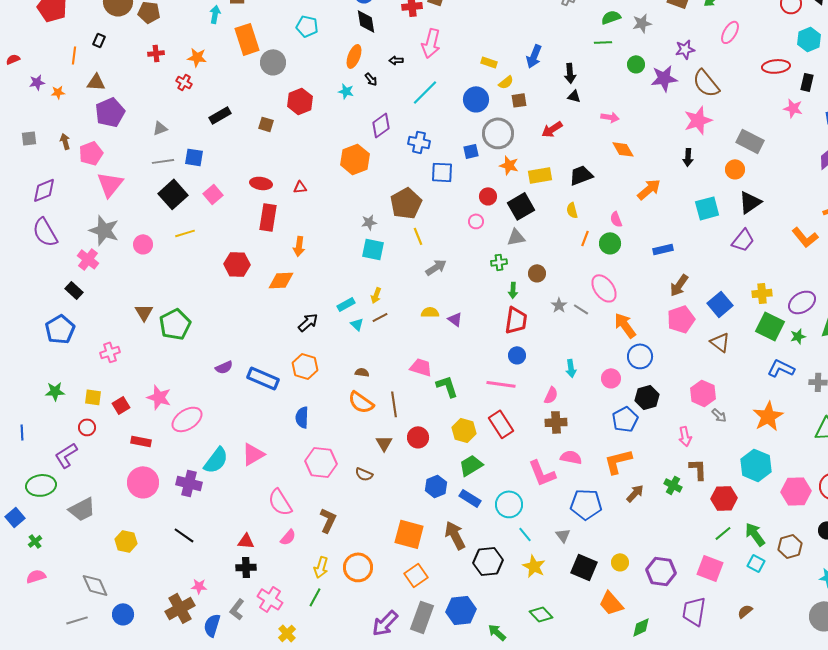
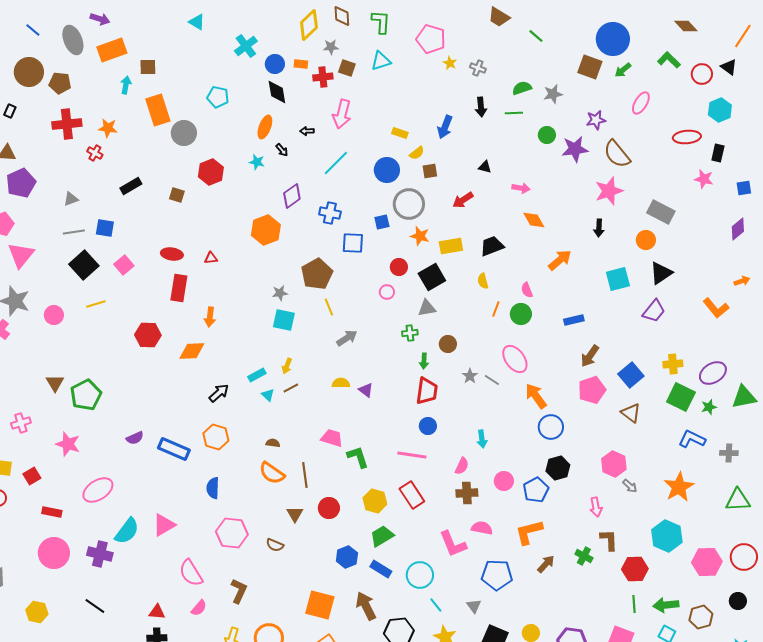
red cross: (156, 53) -> (67, 124), size x1.8
black arrow: (570, 73) -> (481, 107), moved
pink circle: (611, 378) -> (504, 481), moved
pink star: (159, 397) -> (68, 444), moved
green line: (723, 533) -> (634, 604), turned -54
green arrow: (755, 534) -> (666, 605), turned -60

